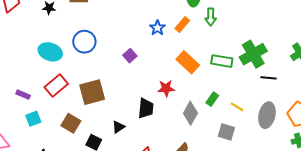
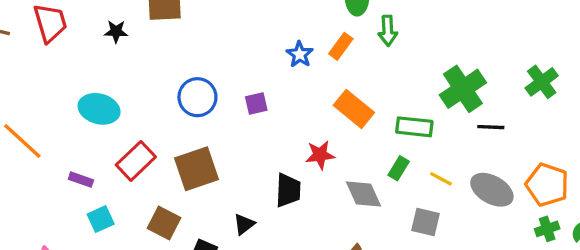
blue circle: (84, 42) -> (197, 97), moved
cyan ellipse: (50, 52) -> (99, 109), moved
purple square: (130, 56) -> (256, 103), turned 32
green rectangle: (222, 61) -> (414, 127), moved
gray diamond: (190, 113) -> (363, 194), turned -50
gray ellipse: (267, 115) -> (492, 190), turned -70

